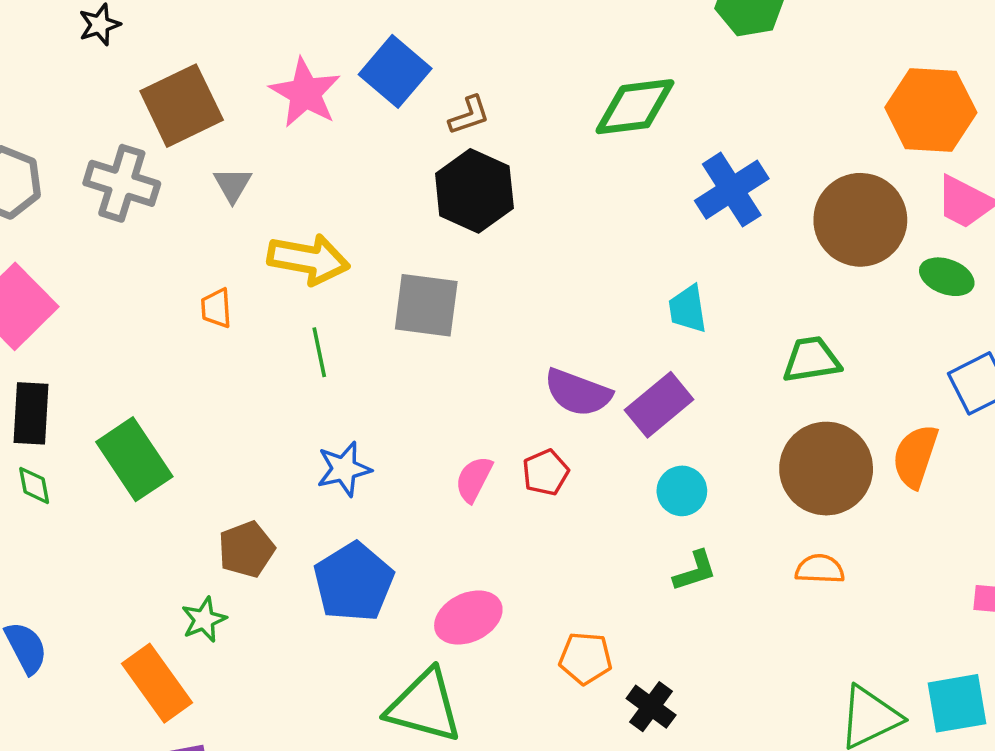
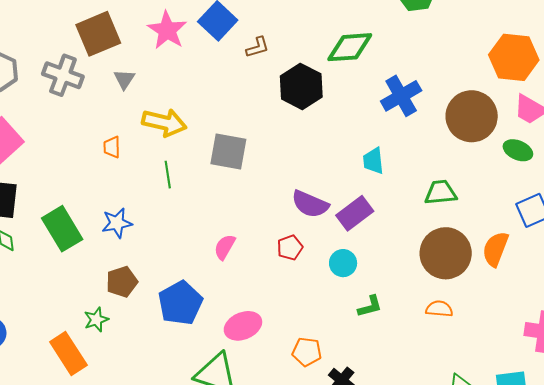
black hexagon: (474, 191) -> (301, 86), moved
blue star: (344, 469) -> (117, 223), moved
pink semicircle: (474, 479) -> (225, 247), moved
cyan circle: (682, 491) -> (343, 263), moved

